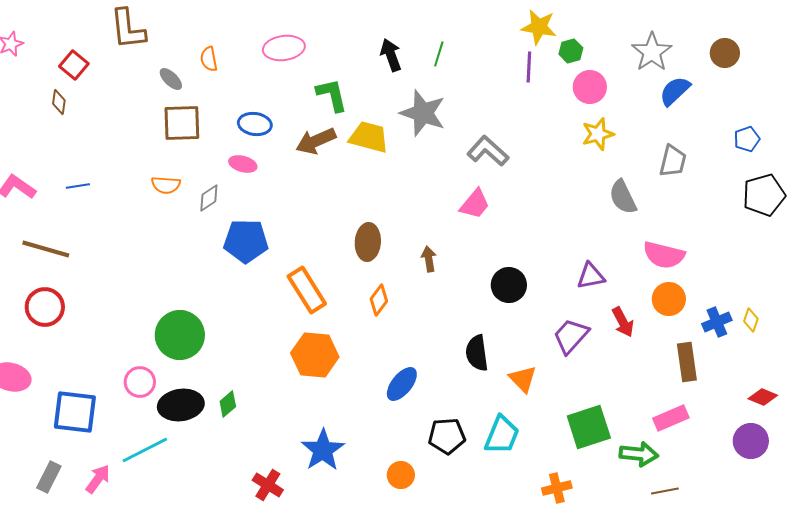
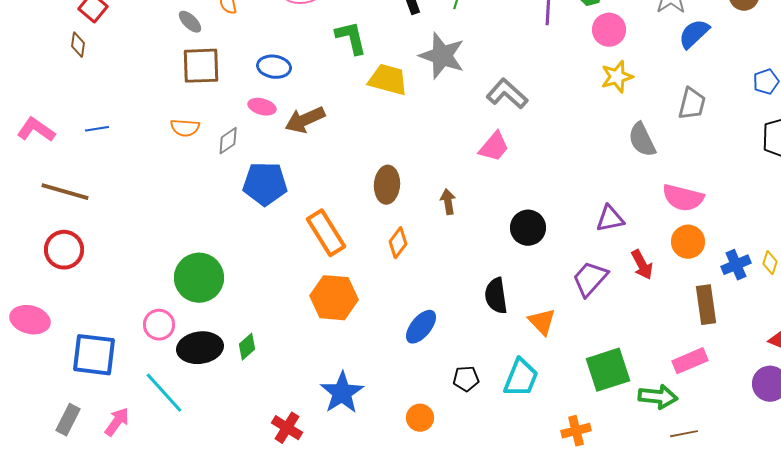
brown arrow: (316, 141) -> (305, 120), moved
black pentagon: (447, 436) -> (466, 379), size x0.7
cyan line: (145, 450) -> (164, 393), turned 75

